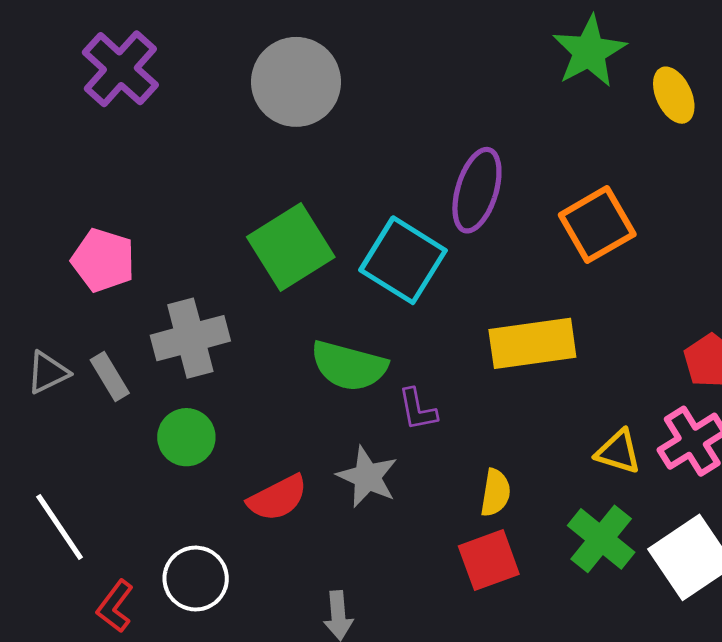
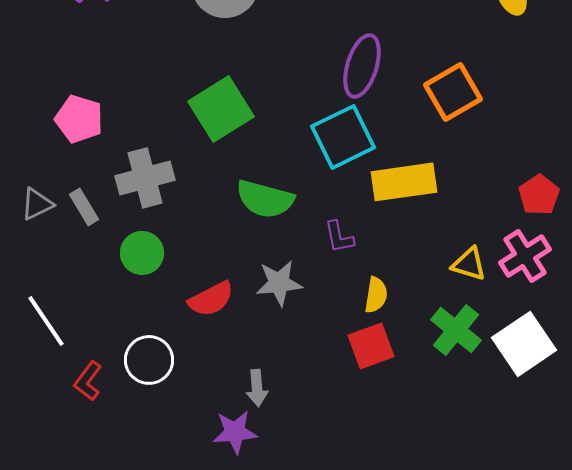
cyan square: (403, 260) -> (343, 137), moved, turned 32
purple L-shape: (418, 409) -> (339, 237), moved
gray star: (367, 477) -> (279, 283), turned -30

